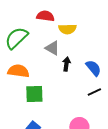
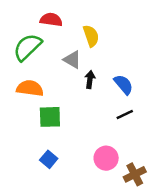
red semicircle: (45, 16) -> (51, 20), moved
yellow semicircle: (67, 29) -> (91, 36), turned -108

